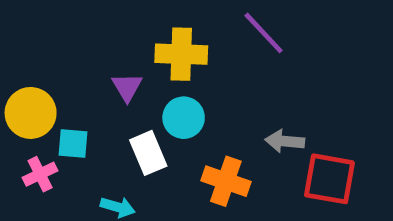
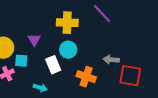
purple triangle: (127, 87) -> (34, 40), moved

